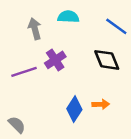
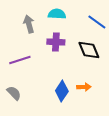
purple cross: (55, 60) -> (56, 42), moved, turned 36
gray semicircle: (17, 125) -> (14, 93), moved

